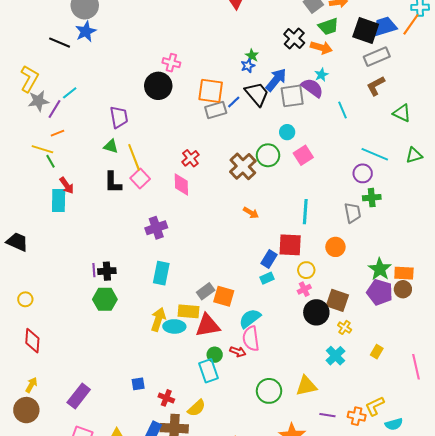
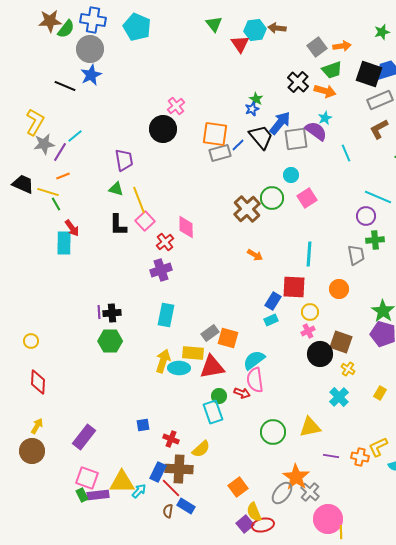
pink cross: (171, 63) -> (176, 106), turned 36
red cross: (190, 158) -> (165, 242), moved
black trapezoid: (17, 242) -> (23, 184), moved

